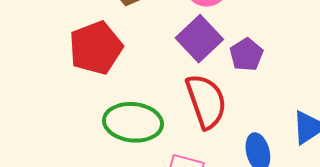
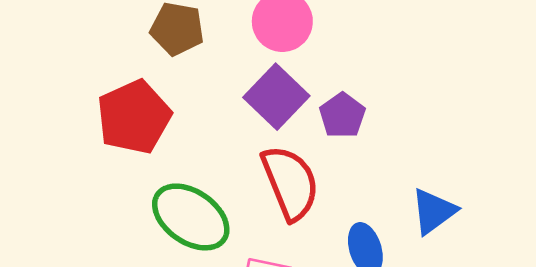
green ellipse: (133, 122) -> (191, 217), turned 32

